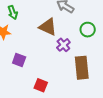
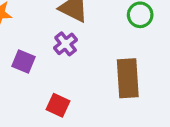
purple cross: (63, 45) -> (66, 44), moved

